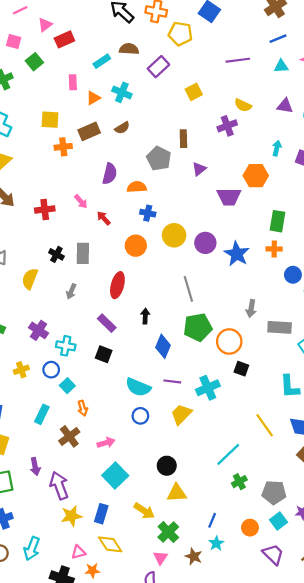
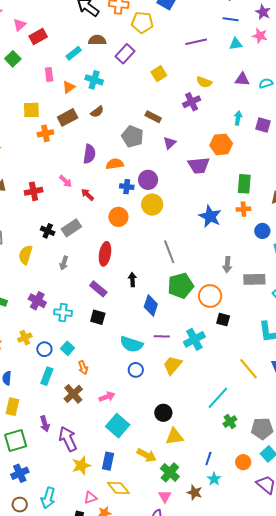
blue line: (278, 39) -> (231, 19), turned 35
brown rectangle: (183, 139) -> (153, 117), turned -56
purple circle: (205, 243) -> (148, 180), moved
gray rectangle: (83, 253) -> (71, 228), turned 60
blue circle: (51, 370) -> (44, 349), moved

